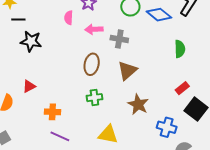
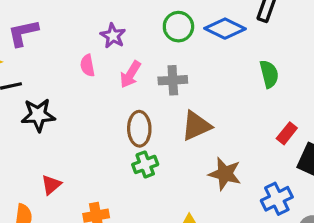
pink arrow: (94, 29) -> (130, 74), turned -42
brown triangle: (127, 71) -> (196, 126), turned 30
green cross: (94, 98) -> (145, 164), moved
blue cross: (167, 127) -> (277, 199), turned -30

